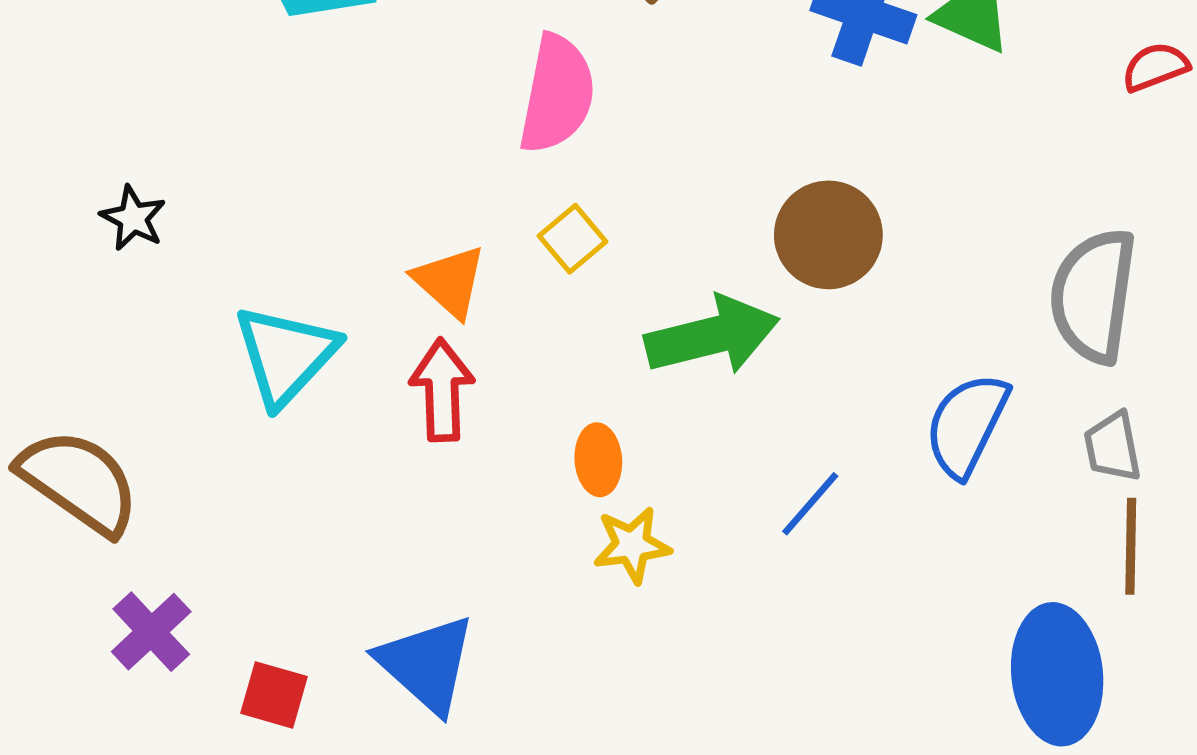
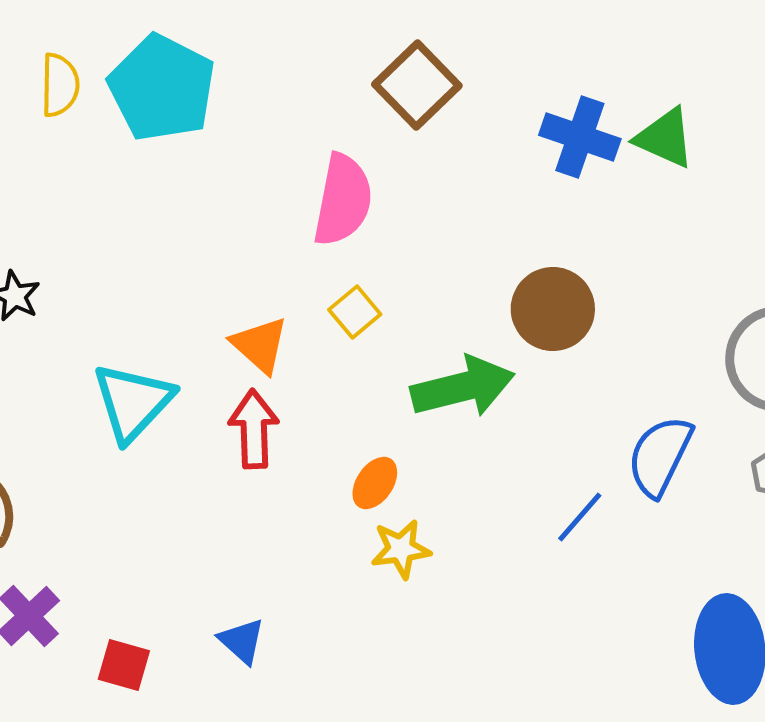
orange ellipse: (598, 460) -> (375, 483), turned 38
blue line: (810, 504) -> (580, 517), moved
blue triangle: (426, 664) -> (242, 641), size x0.6

